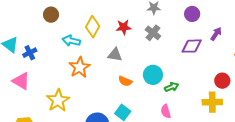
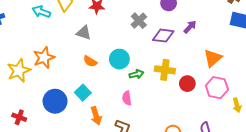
gray cross: (153, 33) -> (139, 21), moved
orange star: (80, 67) -> (44, 58), moved
red circle: (222, 81) -> (187, 84), moved
yellow cross: (212, 102) -> (165, 70), moved

